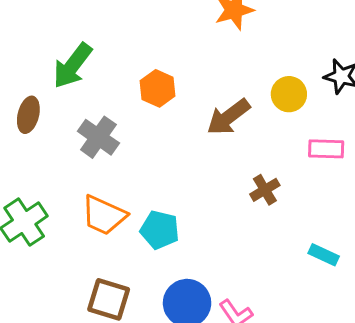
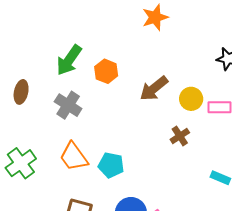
green arrow: (72, 66) -> (69, 60), moved
yellow circle: (289, 94) -> (191, 99), moved
orange trapezoid: (104, 215) -> (74, 157), turned 32

